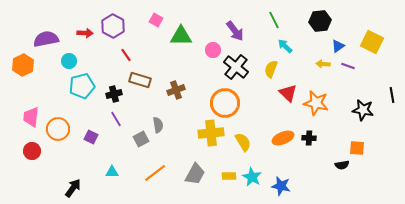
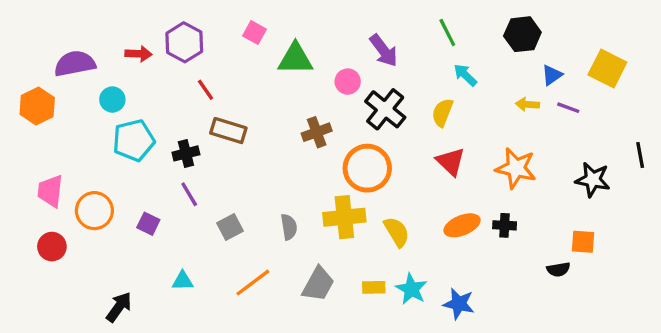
brown cross: (176, 90) -> (317, 132), moved
red triangle: (288, 93) -> (451, 162), moved
gray semicircle: (158, 125) -> (289, 227), moved

